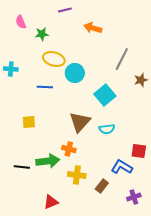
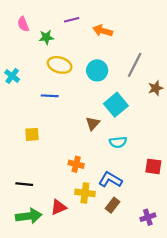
purple line: (65, 10) -> (72, 20), moved
cyan cross: (11, 69) -> (12, 76), turned 32
cyan circle: (75, 73) -> (97, 70), moved
brown triangle: (80, 122) -> (93, 123), moved, size x0.6
green arrow: (48, 161) -> (29, 216), moved
blue L-shape: (122, 167) -> (110, 180), moved
red triangle: (51, 202) -> (58, 207), moved

